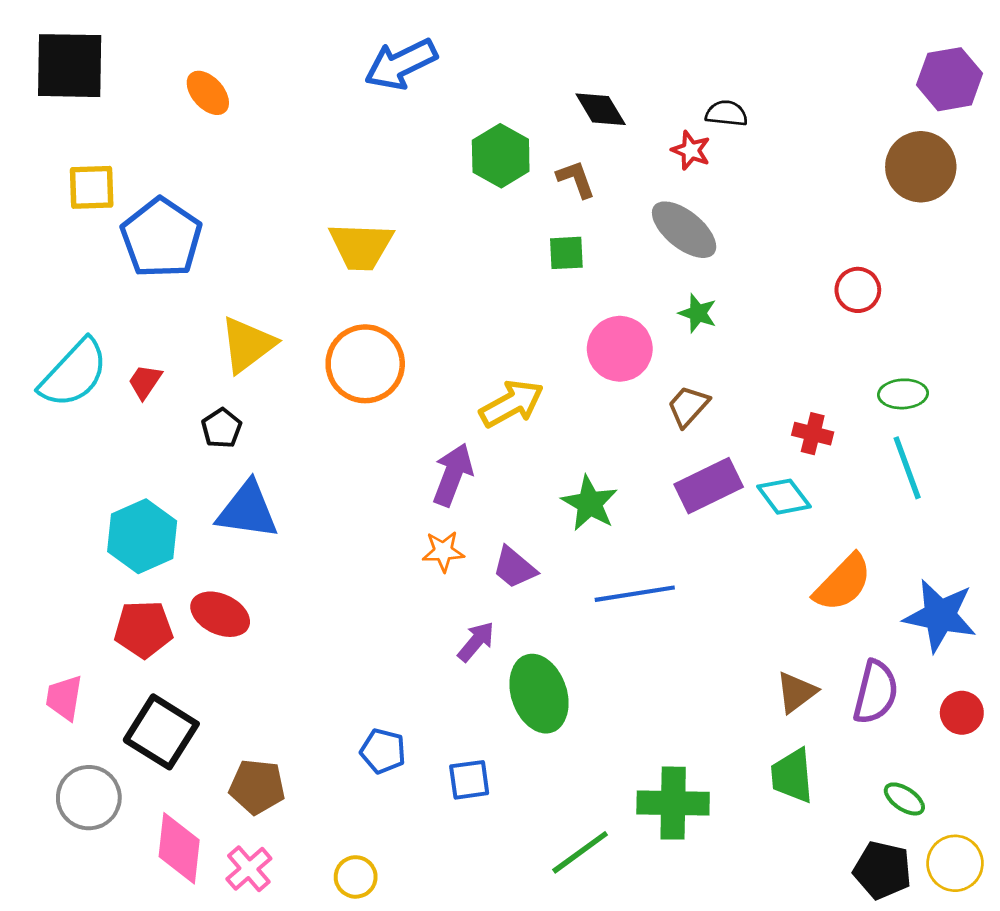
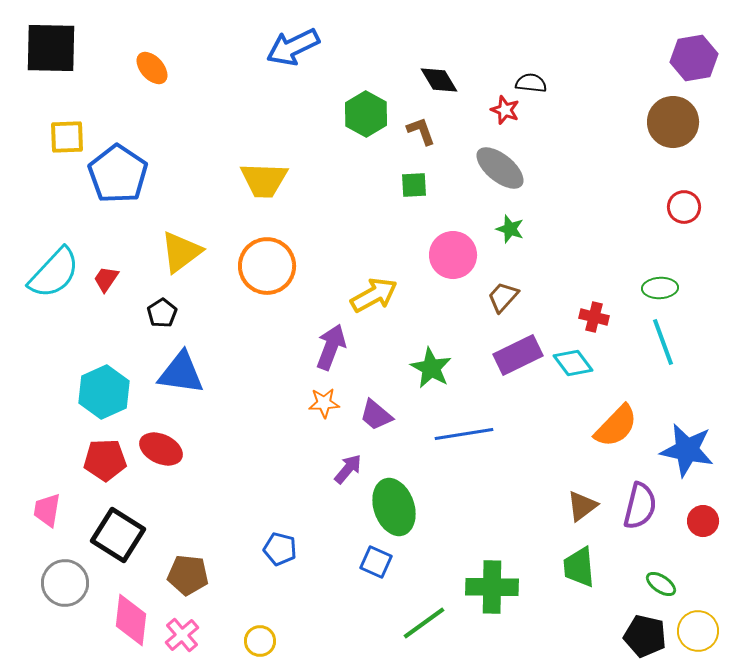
red circle: (858, 290) -> (684, 207), moved
blue square: (469, 780) -> (376, 562), moved, turned 32

